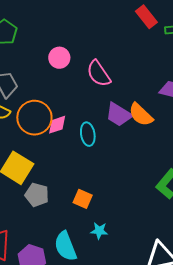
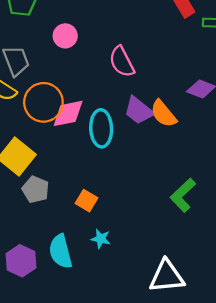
pink circle: (59, 58) -> (65, 36), moved
pink diamond: (57, 125) -> (68, 113), size x1.4
cyan ellipse: (88, 134) -> (101, 128), size x1.4

